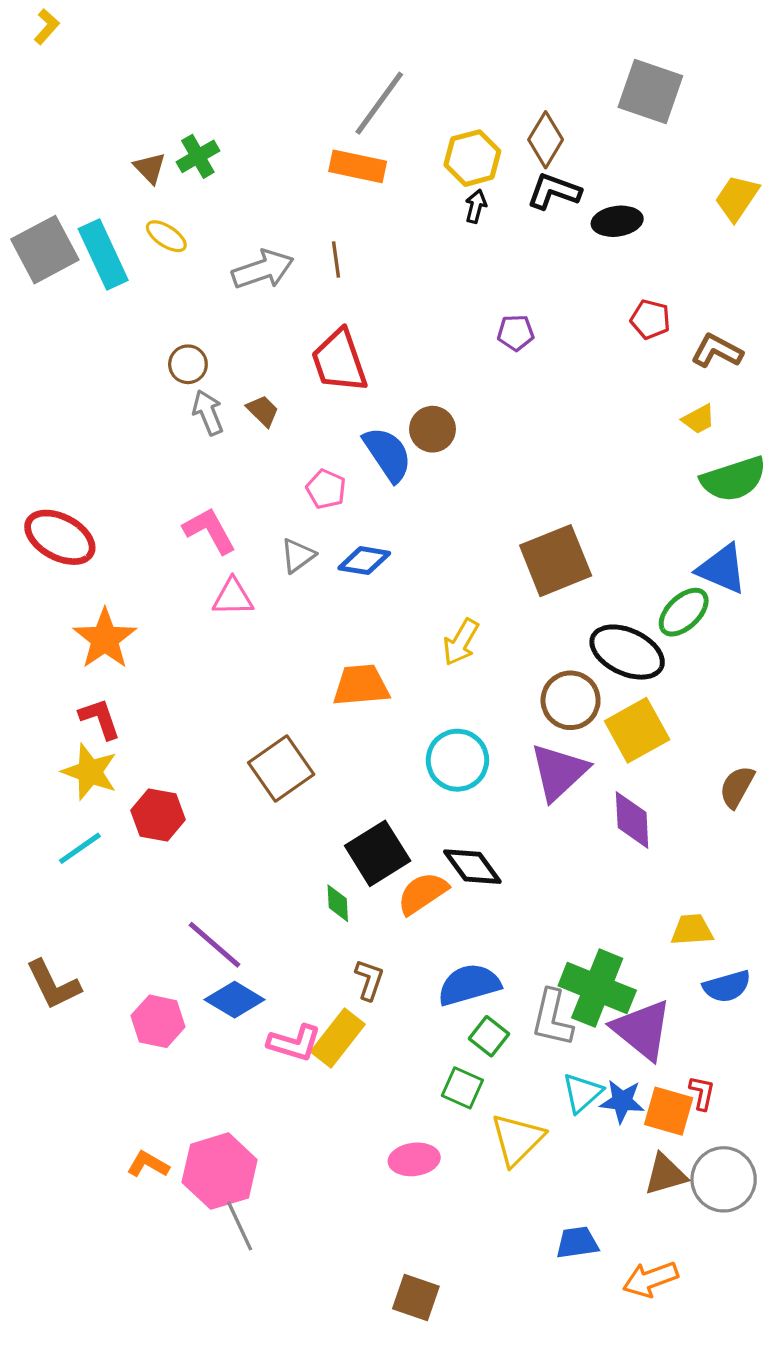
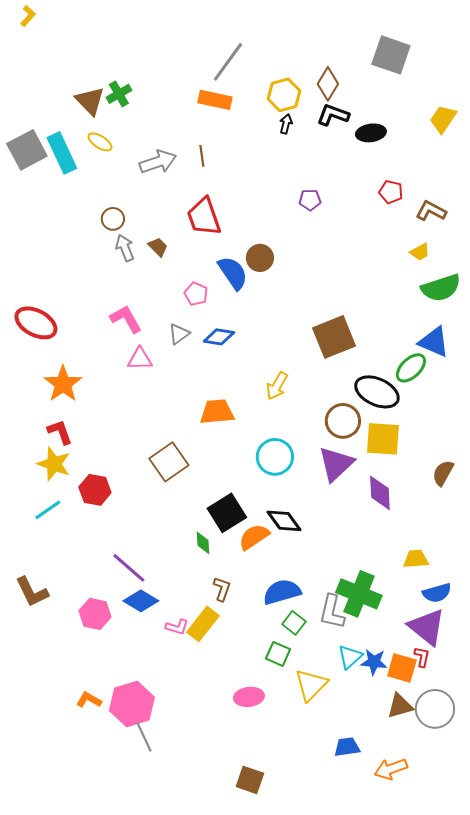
brown triangle: (150, 168) -> (90, 101), size x1.5
yellow square: (637, 730) -> (383, 439), turned 33
purple triangle: (642, 1030) -> (427, 627), moved
pink L-shape: (294, 1043) -> (177, 627), size x0.7

